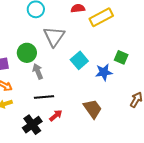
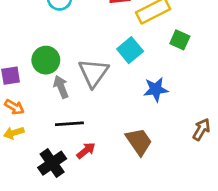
gray triangle: (54, 36) -> (94, 73), moved
green square: (121, 57) -> (180, 40), moved
cyan square: (79, 60) -> (130, 50), moved

